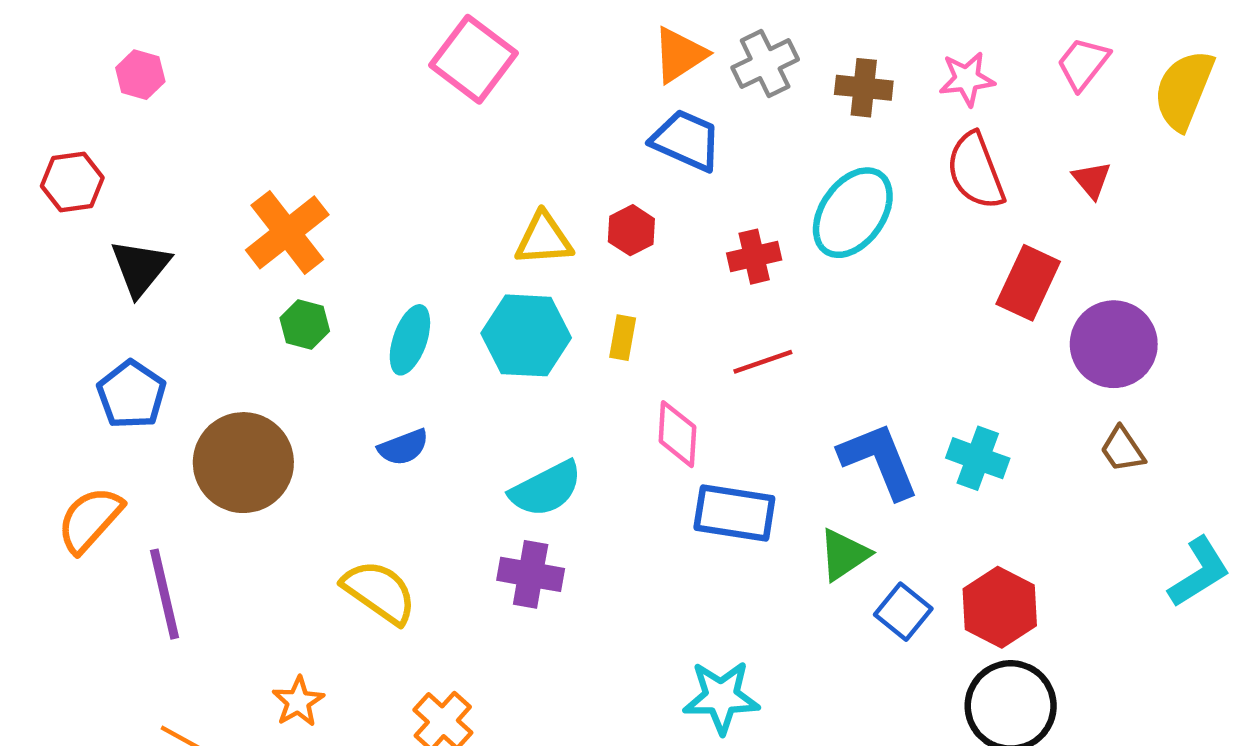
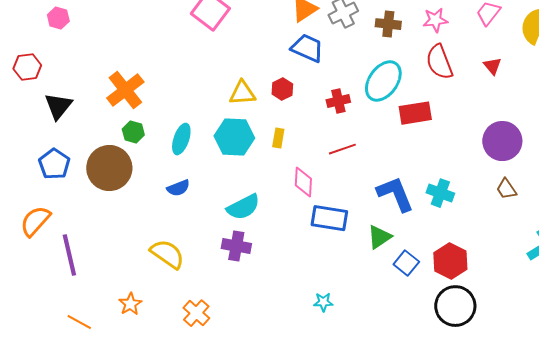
red rectangle: (1028, 283) -> (415, 113), moved, turned 56
brown circle: (243, 463) -> (109, 168), moved
cyan star: (721, 697) -> (323, 302), size x0.6

